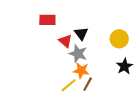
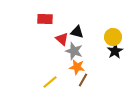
black triangle: (81, 34) -> (77, 32), turned -40
black star: (124, 66) -> (115, 51), moved
yellow line: (69, 85) -> (50, 82), moved

